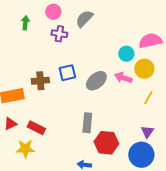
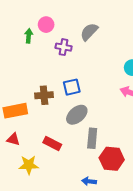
pink circle: (53, 12) -> (46, 25), moved
gray ellipse: (96, 81) -> (77, 115), moved
red triangle: (10, 124) -> (13, 139), turned 40
red rectangle: (36, 128) -> (52, 143), moved

